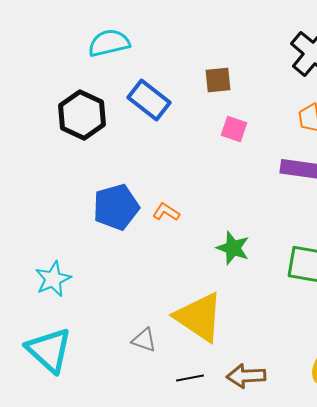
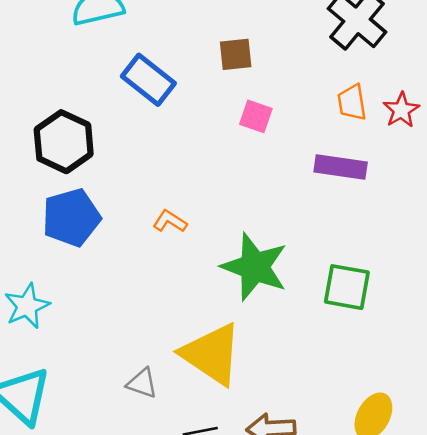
black hexagon: (82, 115) -> (64, 142), moved
blue pentagon: (116, 207) -> (71, 218), moved
green star: (233, 248) -> (255, 267), size x1.6

